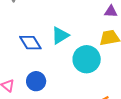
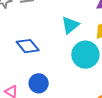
cyan triangle: (60, 35) -> (70, 25), moved

